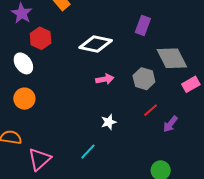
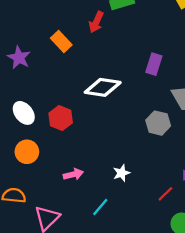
red hexagon: (41, 38) -> (61, 118), moved
pink arrow: (105, 79) -> (73, 174), moved
red line: (151, 110) -> (165, 194), moved

